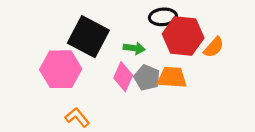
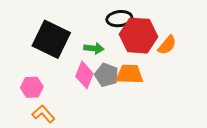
pink hexagon: (61, 69) -> (32, 87), moved, size x0.6

